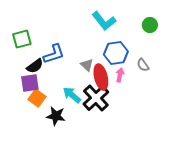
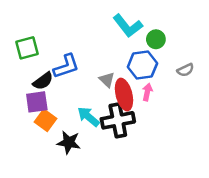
green circle: (150, 25) -> (156, 39), moved
gray semicircle: (143, 65) -> (185, 70), moved, turned -80
black cross: (96, 98) -> (118, 120), turned 32

